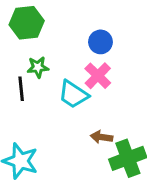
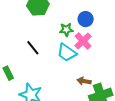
green star: (38, 67) -> (66, 30), moved
black line: (21, 89) -> (33, 48), turned -35

